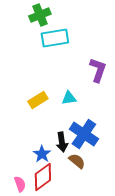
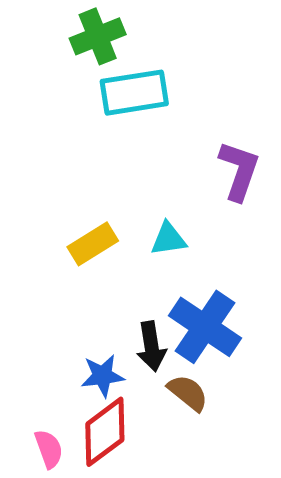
blue star: (42, 154) -> (102, 376), turned 30

